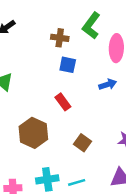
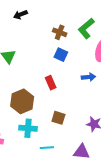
brown square: (82, 143) -> (58, 118), turned -32
cyan cross: (47, 179) -> (28, 128), moved

